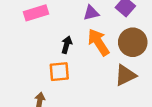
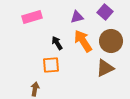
black arrow: (67, 45) -> (57, 43), turned -48

